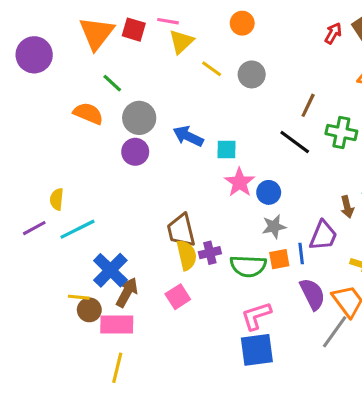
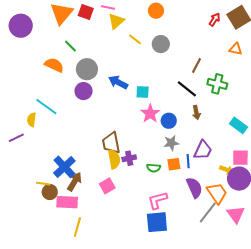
brown arrow: (347, 207) -> (196, 113), moved
cyan line: (78, 229) -> (46, 107), moved, turned 60
green semicircle: (248, 266) -> (154, 168), size x0.6
yellow line: (117, 368) -> (77, 227), moved

